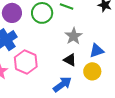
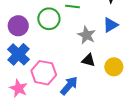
blue triangle: (97, 51) -> (110, 25), moved
blue arrow: (62, 84) -> (69, 86), moved

